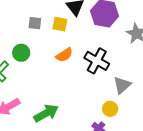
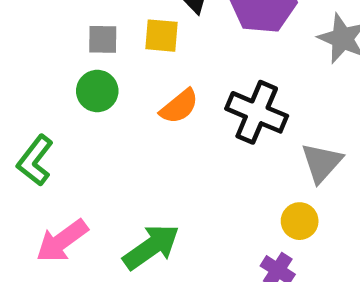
green circle: (21, 53) -> (97, 91), moved

